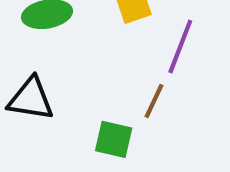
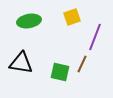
green square: (114, 139) -> (60, 72), moved

